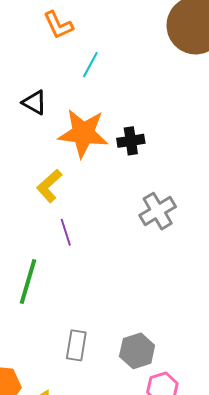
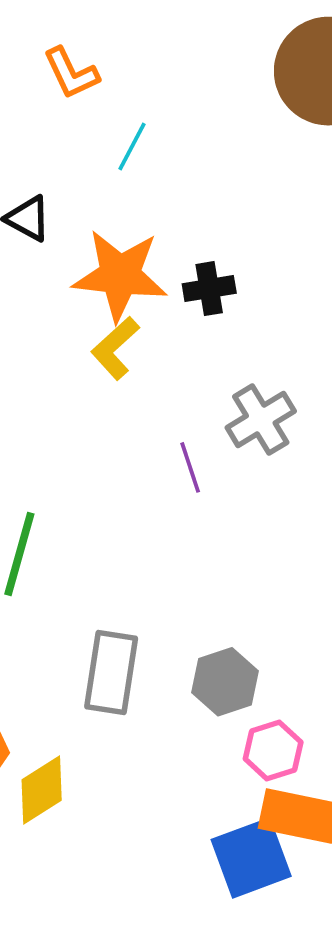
yellow L-shape: (49, 186) -> (115, 348), moved
purple line: (66, 232) -> (190, 467), moved
gray rectangle: (76, 345) -> (111, 673), size x1.4

